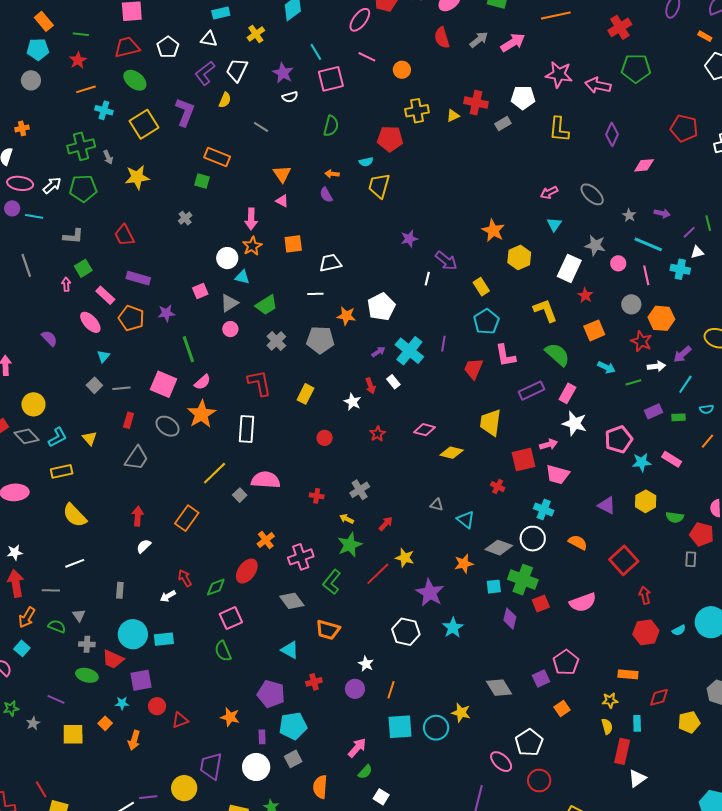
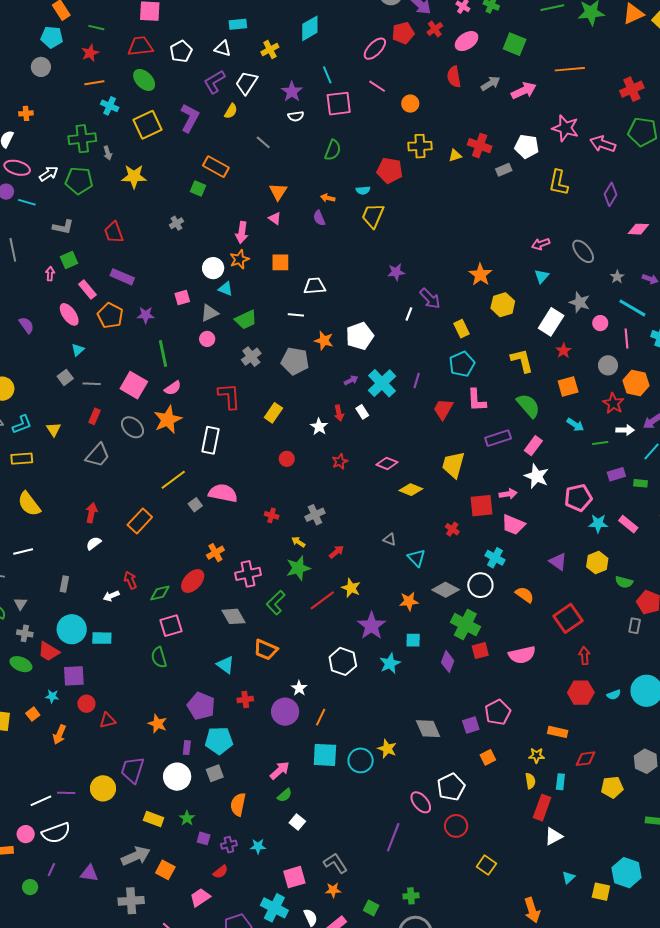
cyan square: (494, 587) -> (413, 640), moved
purple circle: (355, 689) -> (285, 712), size x1.4

